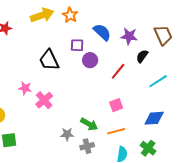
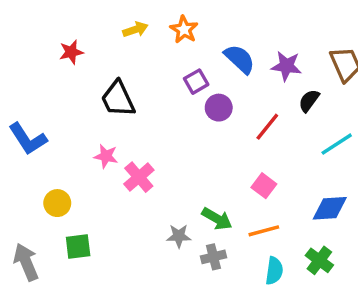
yellow arrow: (42, 15) -> (135, 30), size x0.6
purple square: (77, 45) -> (196, 82), turned -32
black trapezoid: (49, 60) -> (118, 99), moved
pink square: (116, 105) -> (264, 186), turned -32

